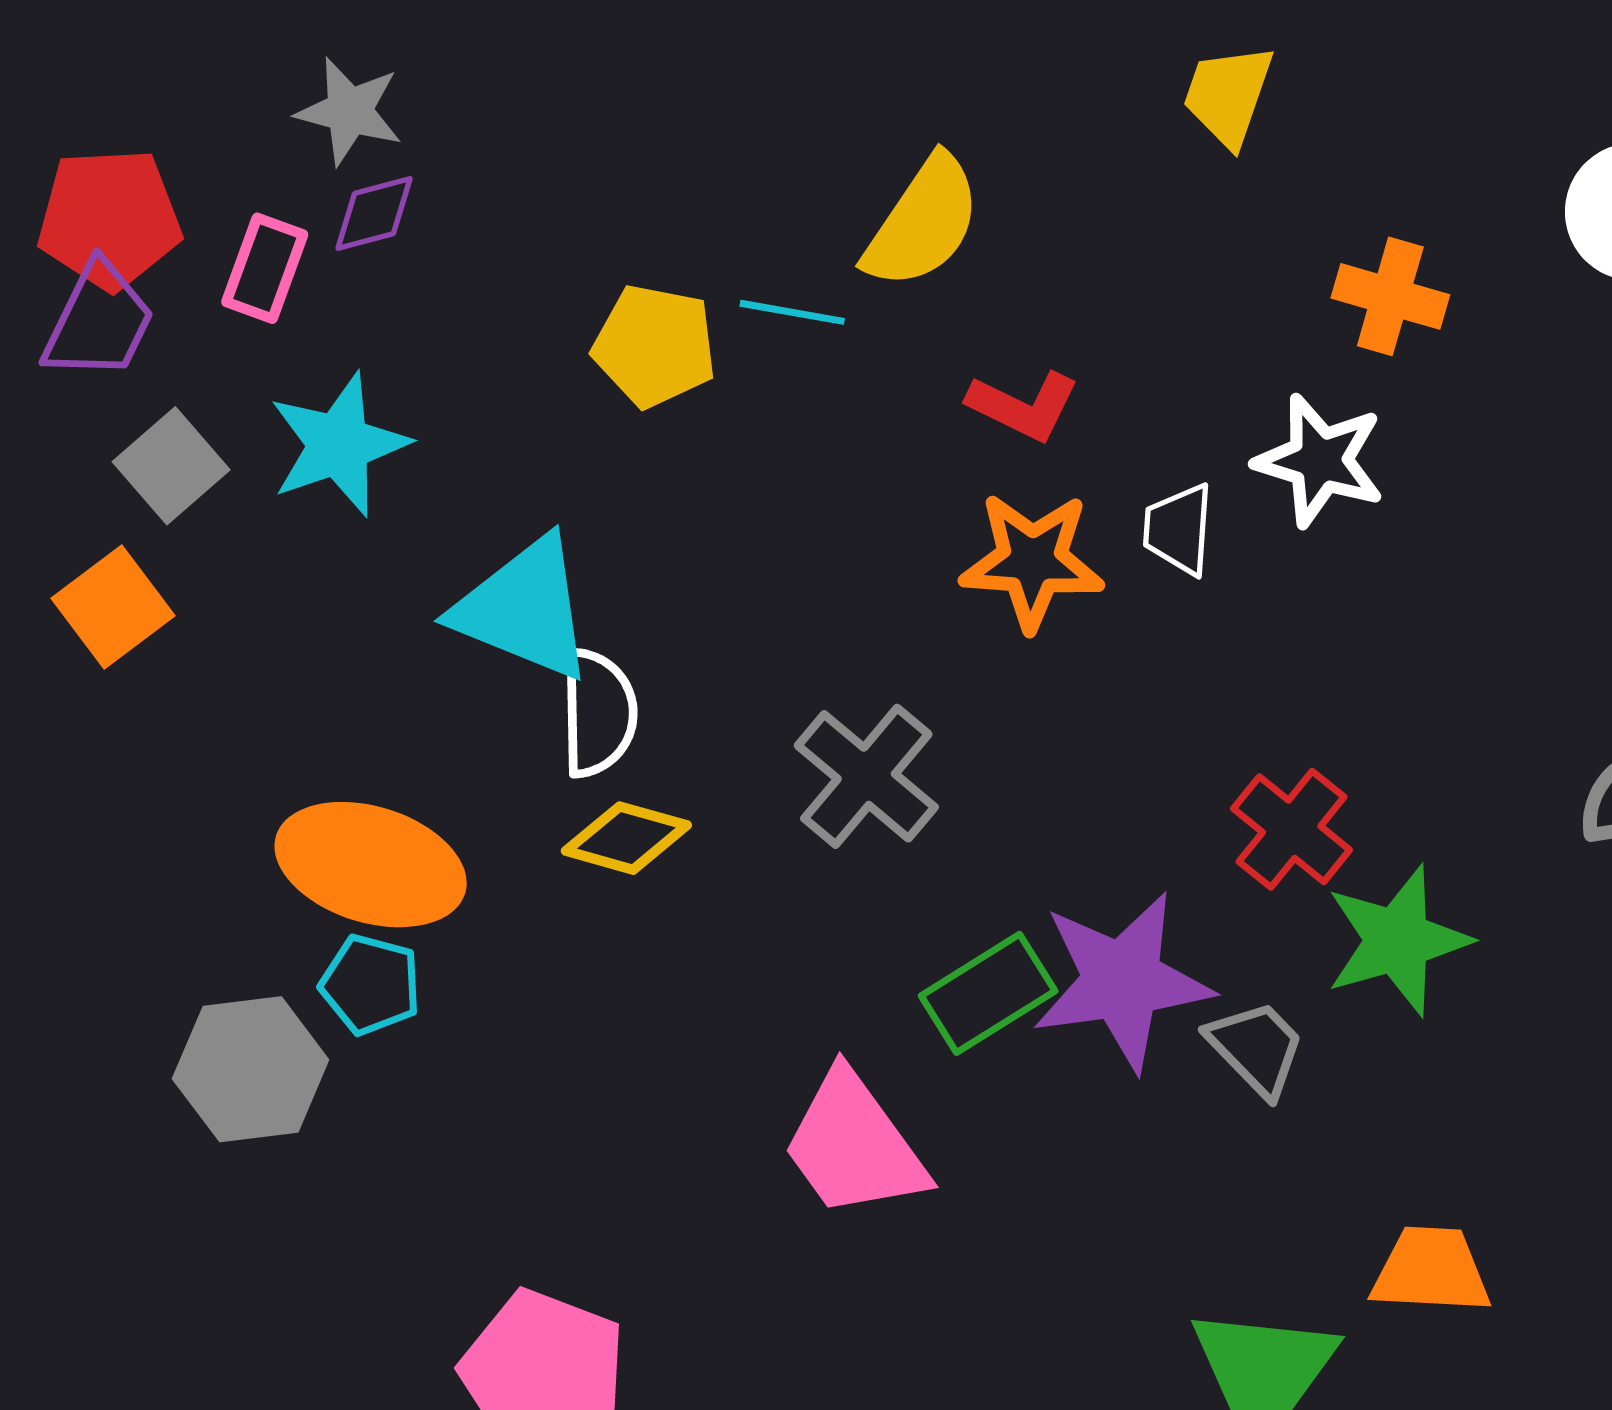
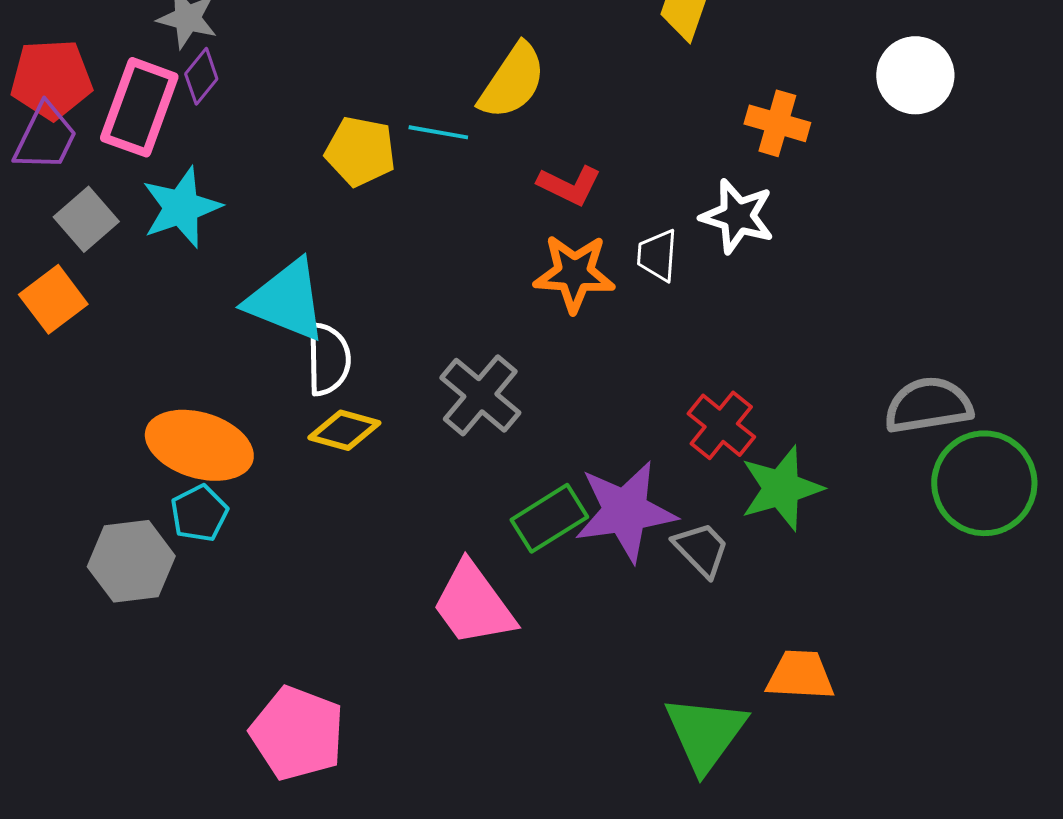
purple diamond: (374, 213) -> (201, 76), turned -36
pink rectangle: (265, 268) -> (139, 107), size x1.6
cyan pentagon: (371, 985) -> (199, 513), turned 30

